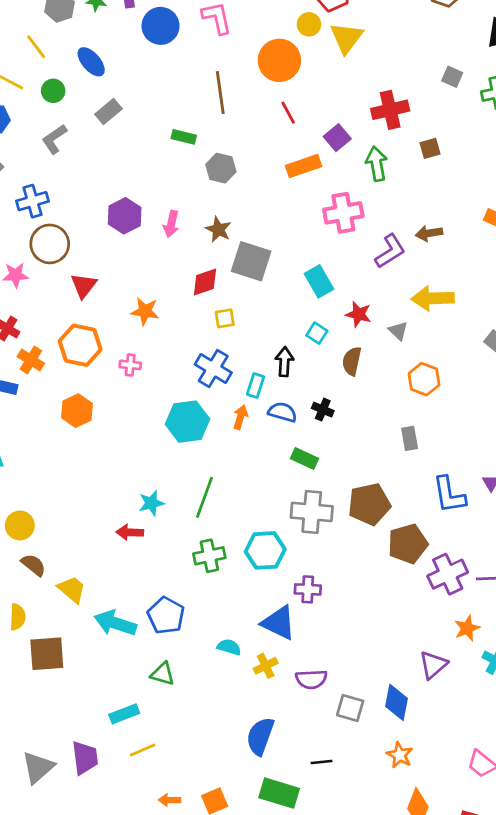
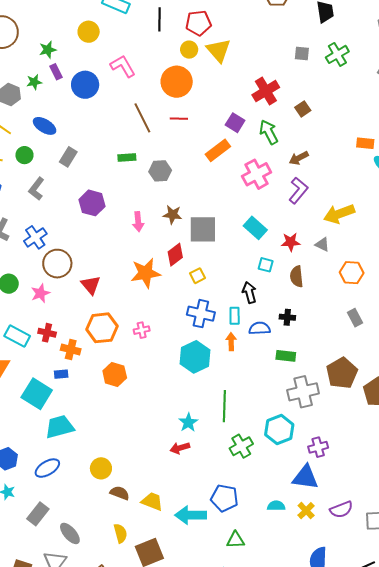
red line: (288, 113) -> (179, 119), moved, turned -42
purple hexagon: (125, 216) -> (92, 203), moved
brown arrow: (429, 233) -> (299, 158), moved
orange star: (145, 311) -> (146, 273), moved, size x1.4

